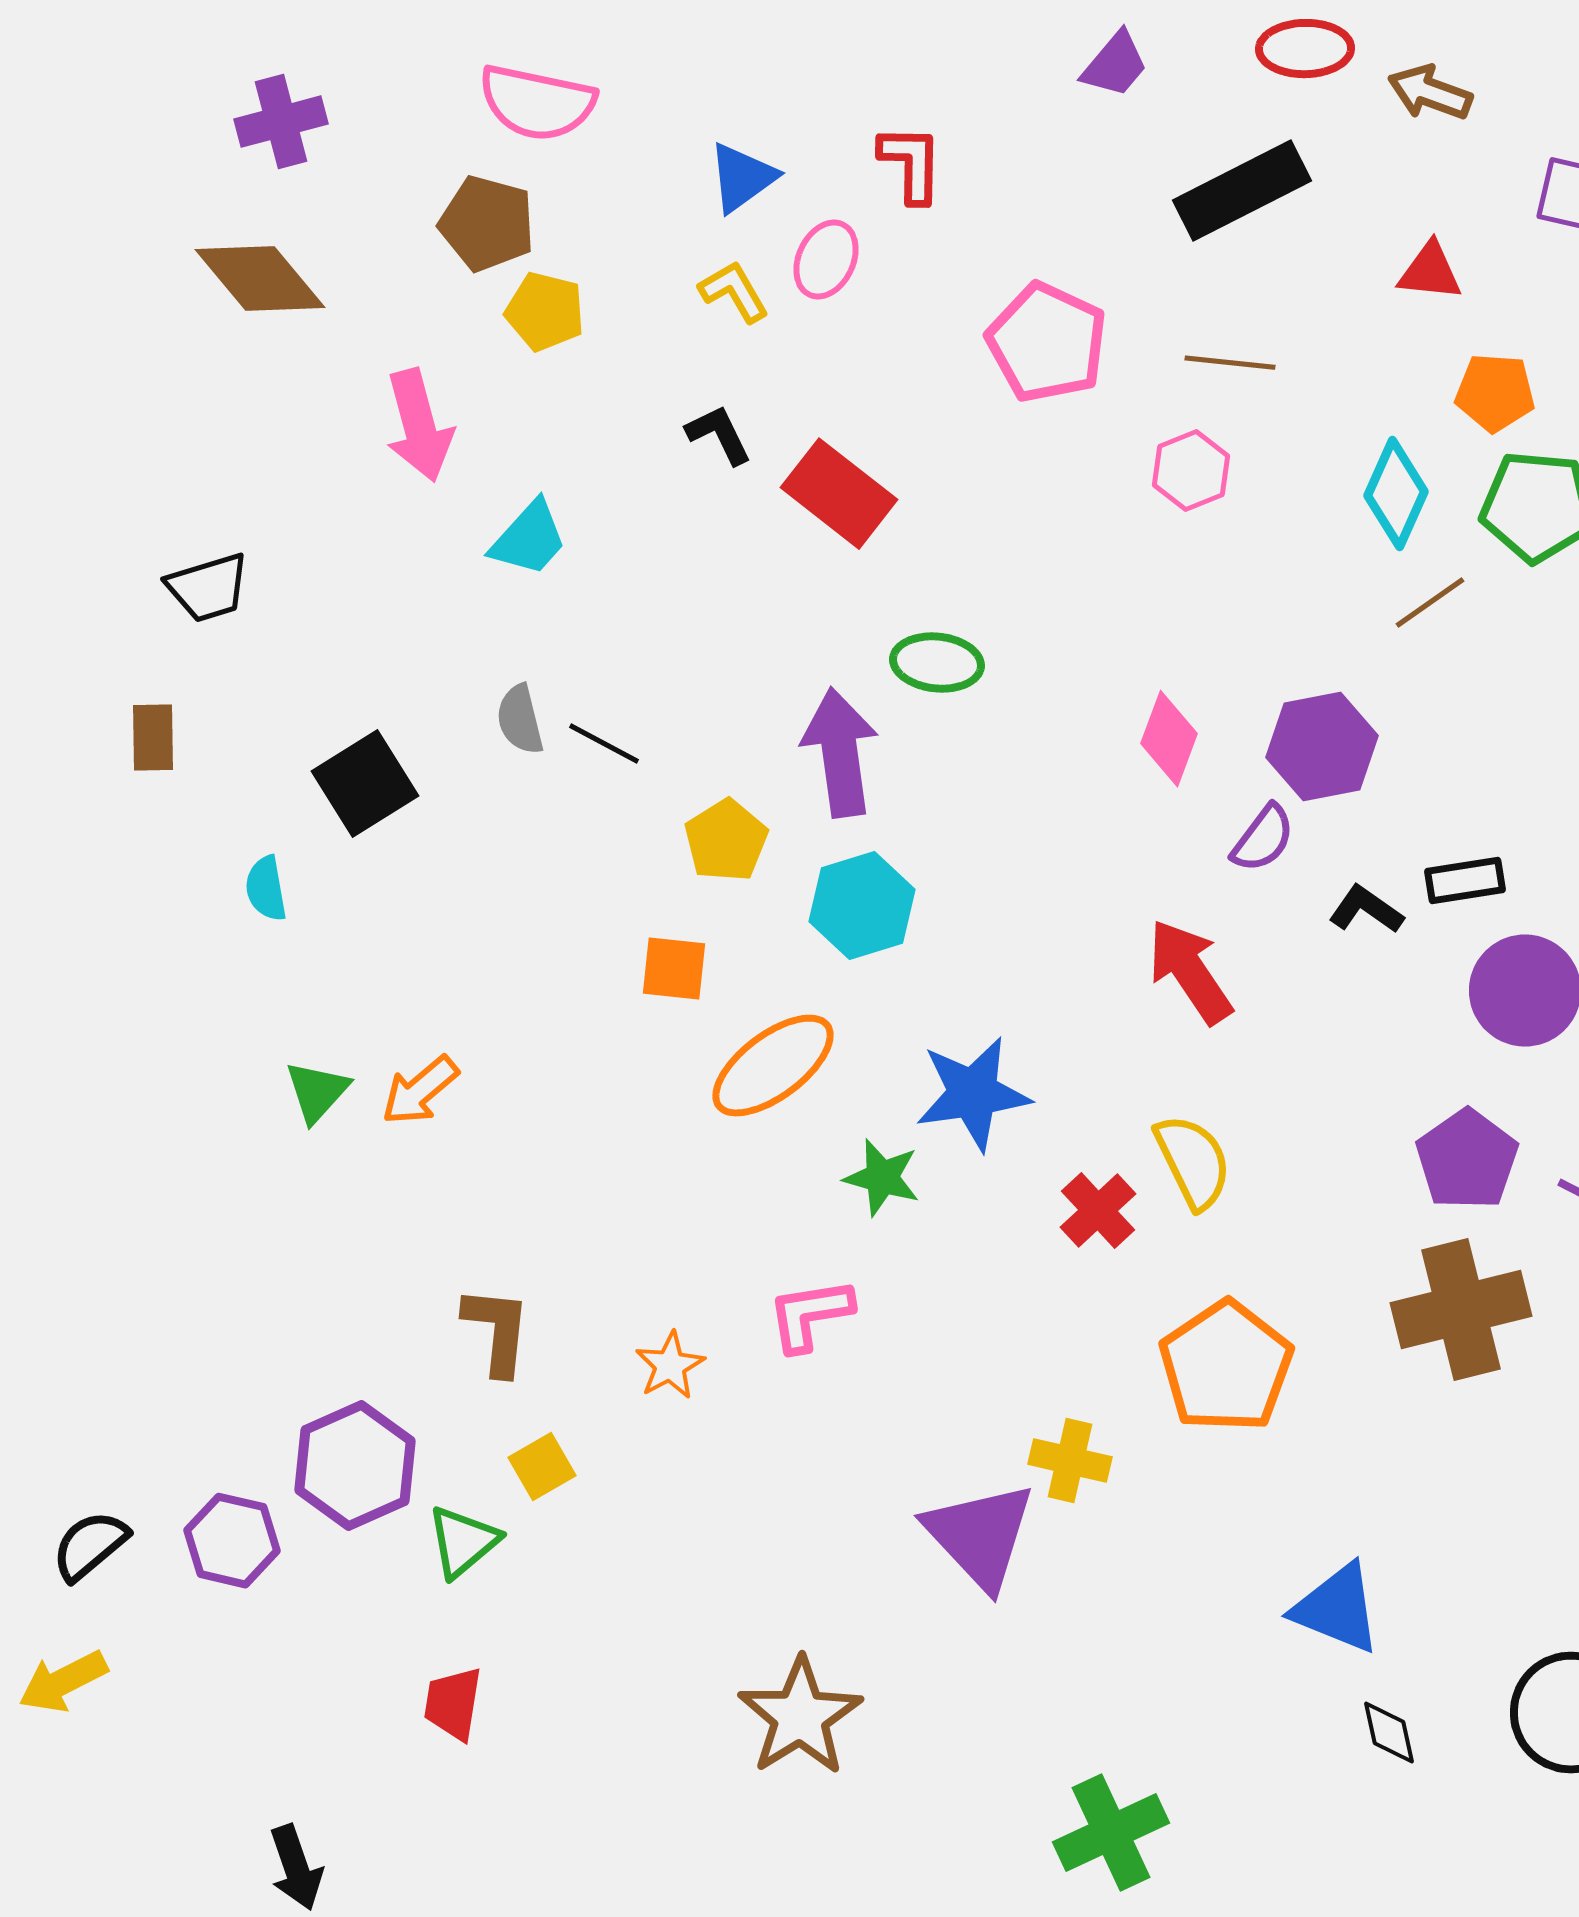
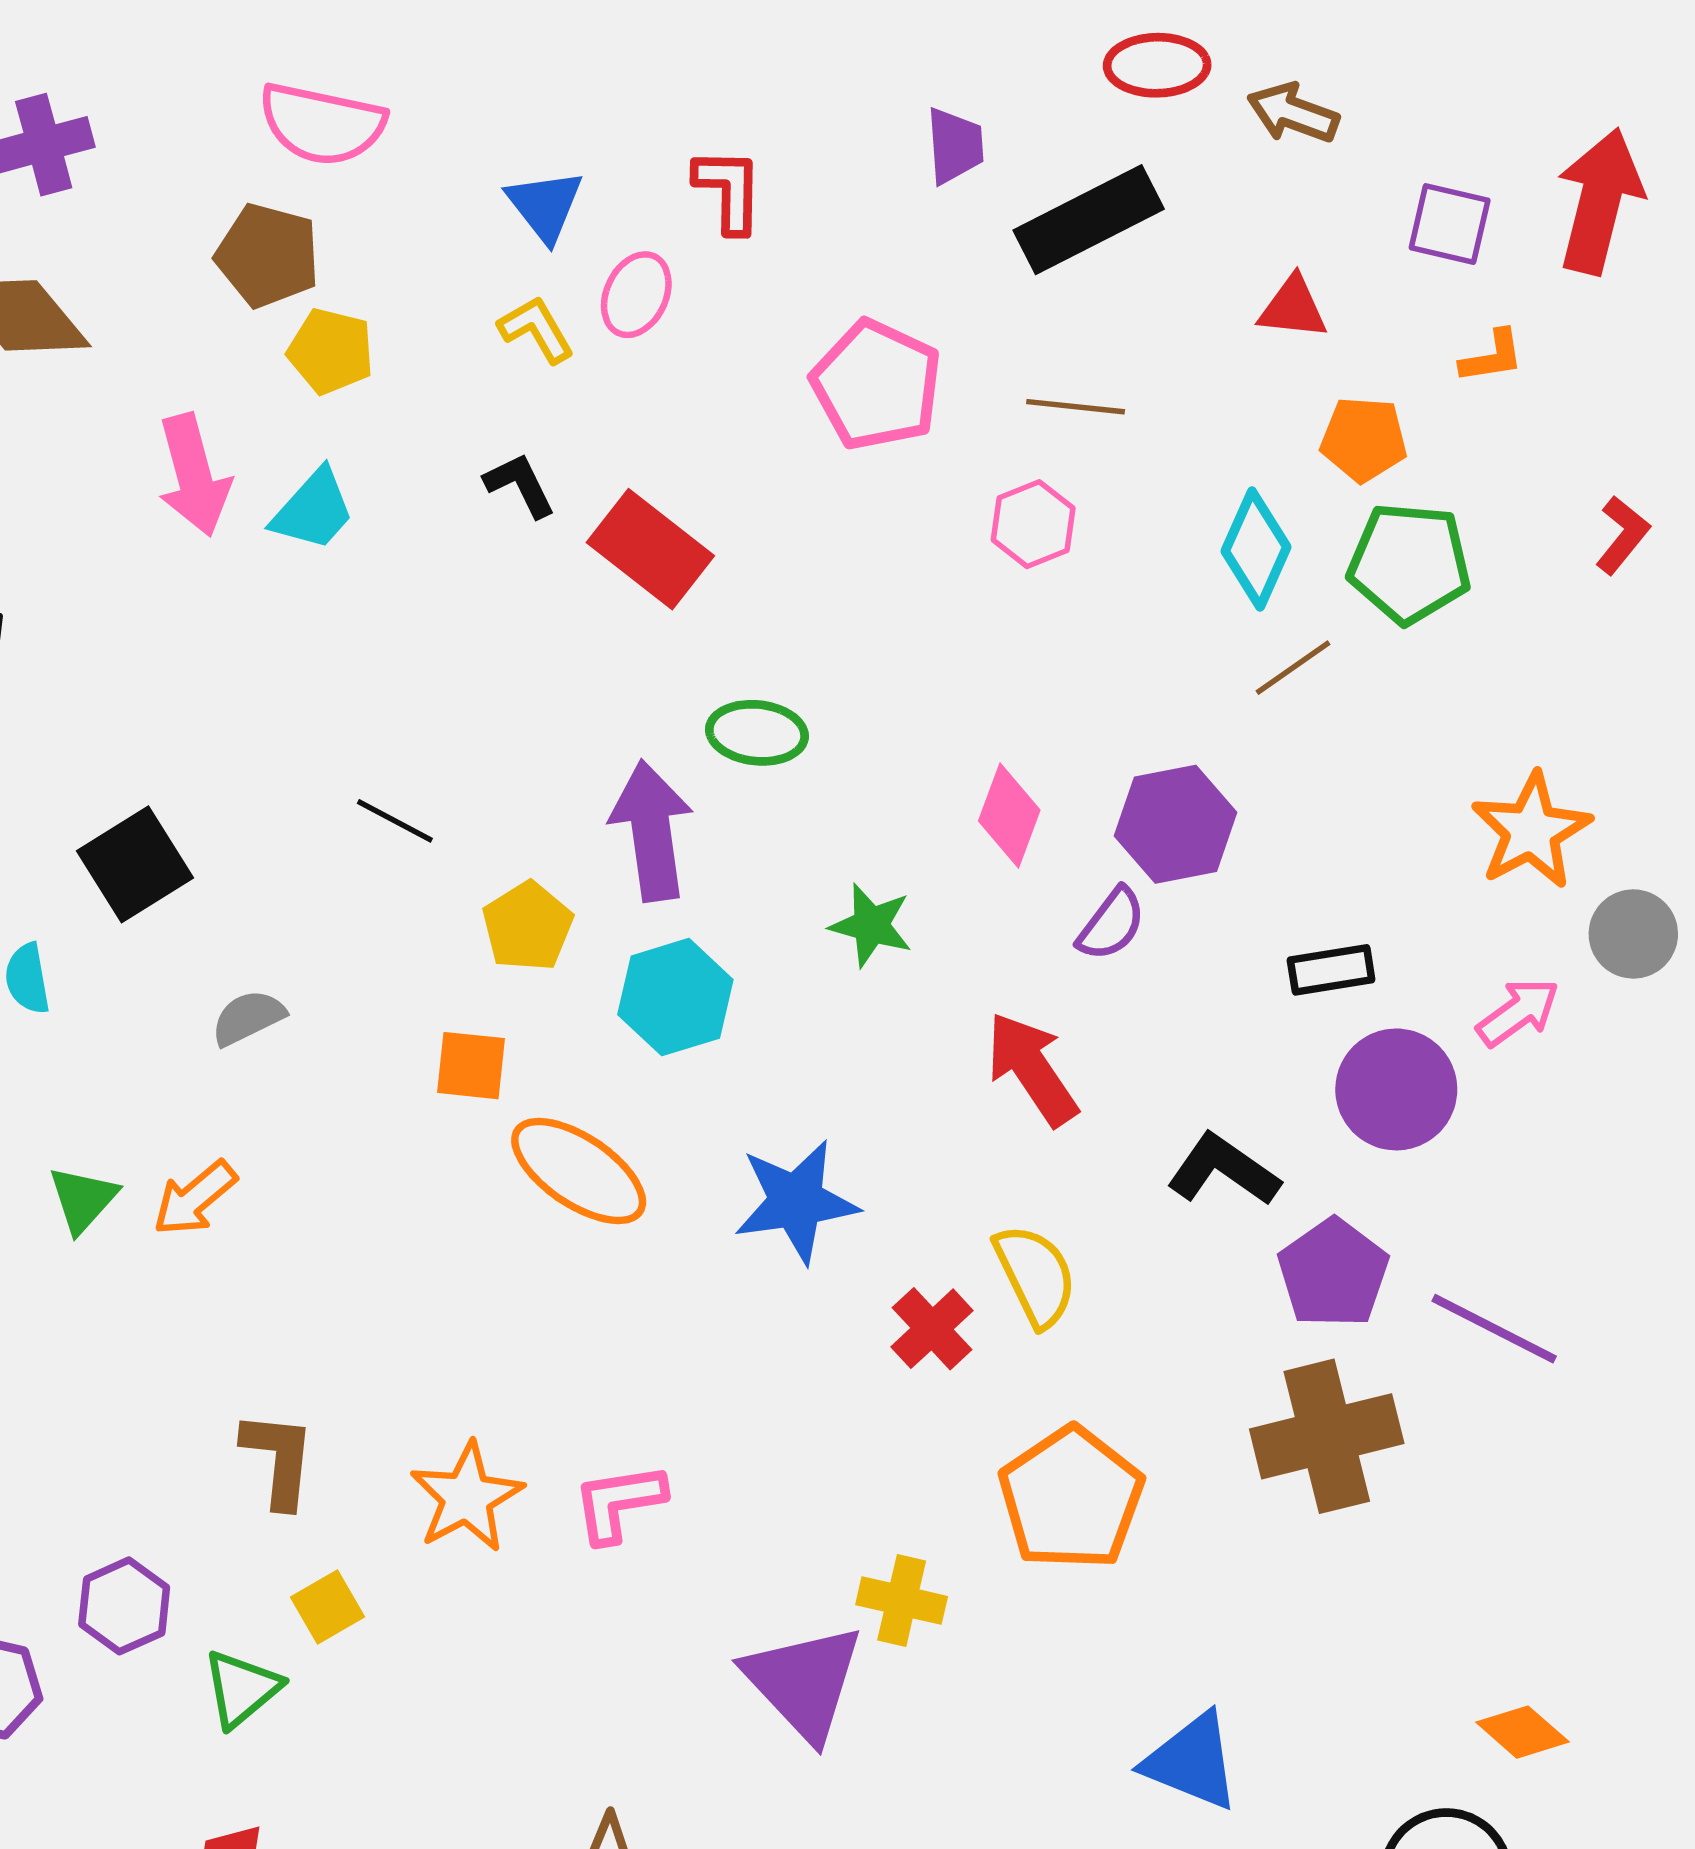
purple trapezoid: (1115, 65) -> (955, 146), moved, turned -44
blue triangle: (742, 178) -> (545, 206), turned -32
cyan trapezoid: (529, 539) -> (313, 510), moved
gray semicircle: (520, 720) -> (248, 1018), moved, turned 78
black L-shape: (1366, 910) -> (1223, 1170), moved, size x1.4
orange ellipse: (773, 1066) -> (579, 1171), turned 71
green star: (882, 1178) -> (871, 925), moved
pink L-shape: (810, 1315) -> (619, 1503), moved
orange star: (670, 1366) -> (467, 1497), size x1.5
purple hexagon: (355, 1466) -> (124, 1606), size x0.7

